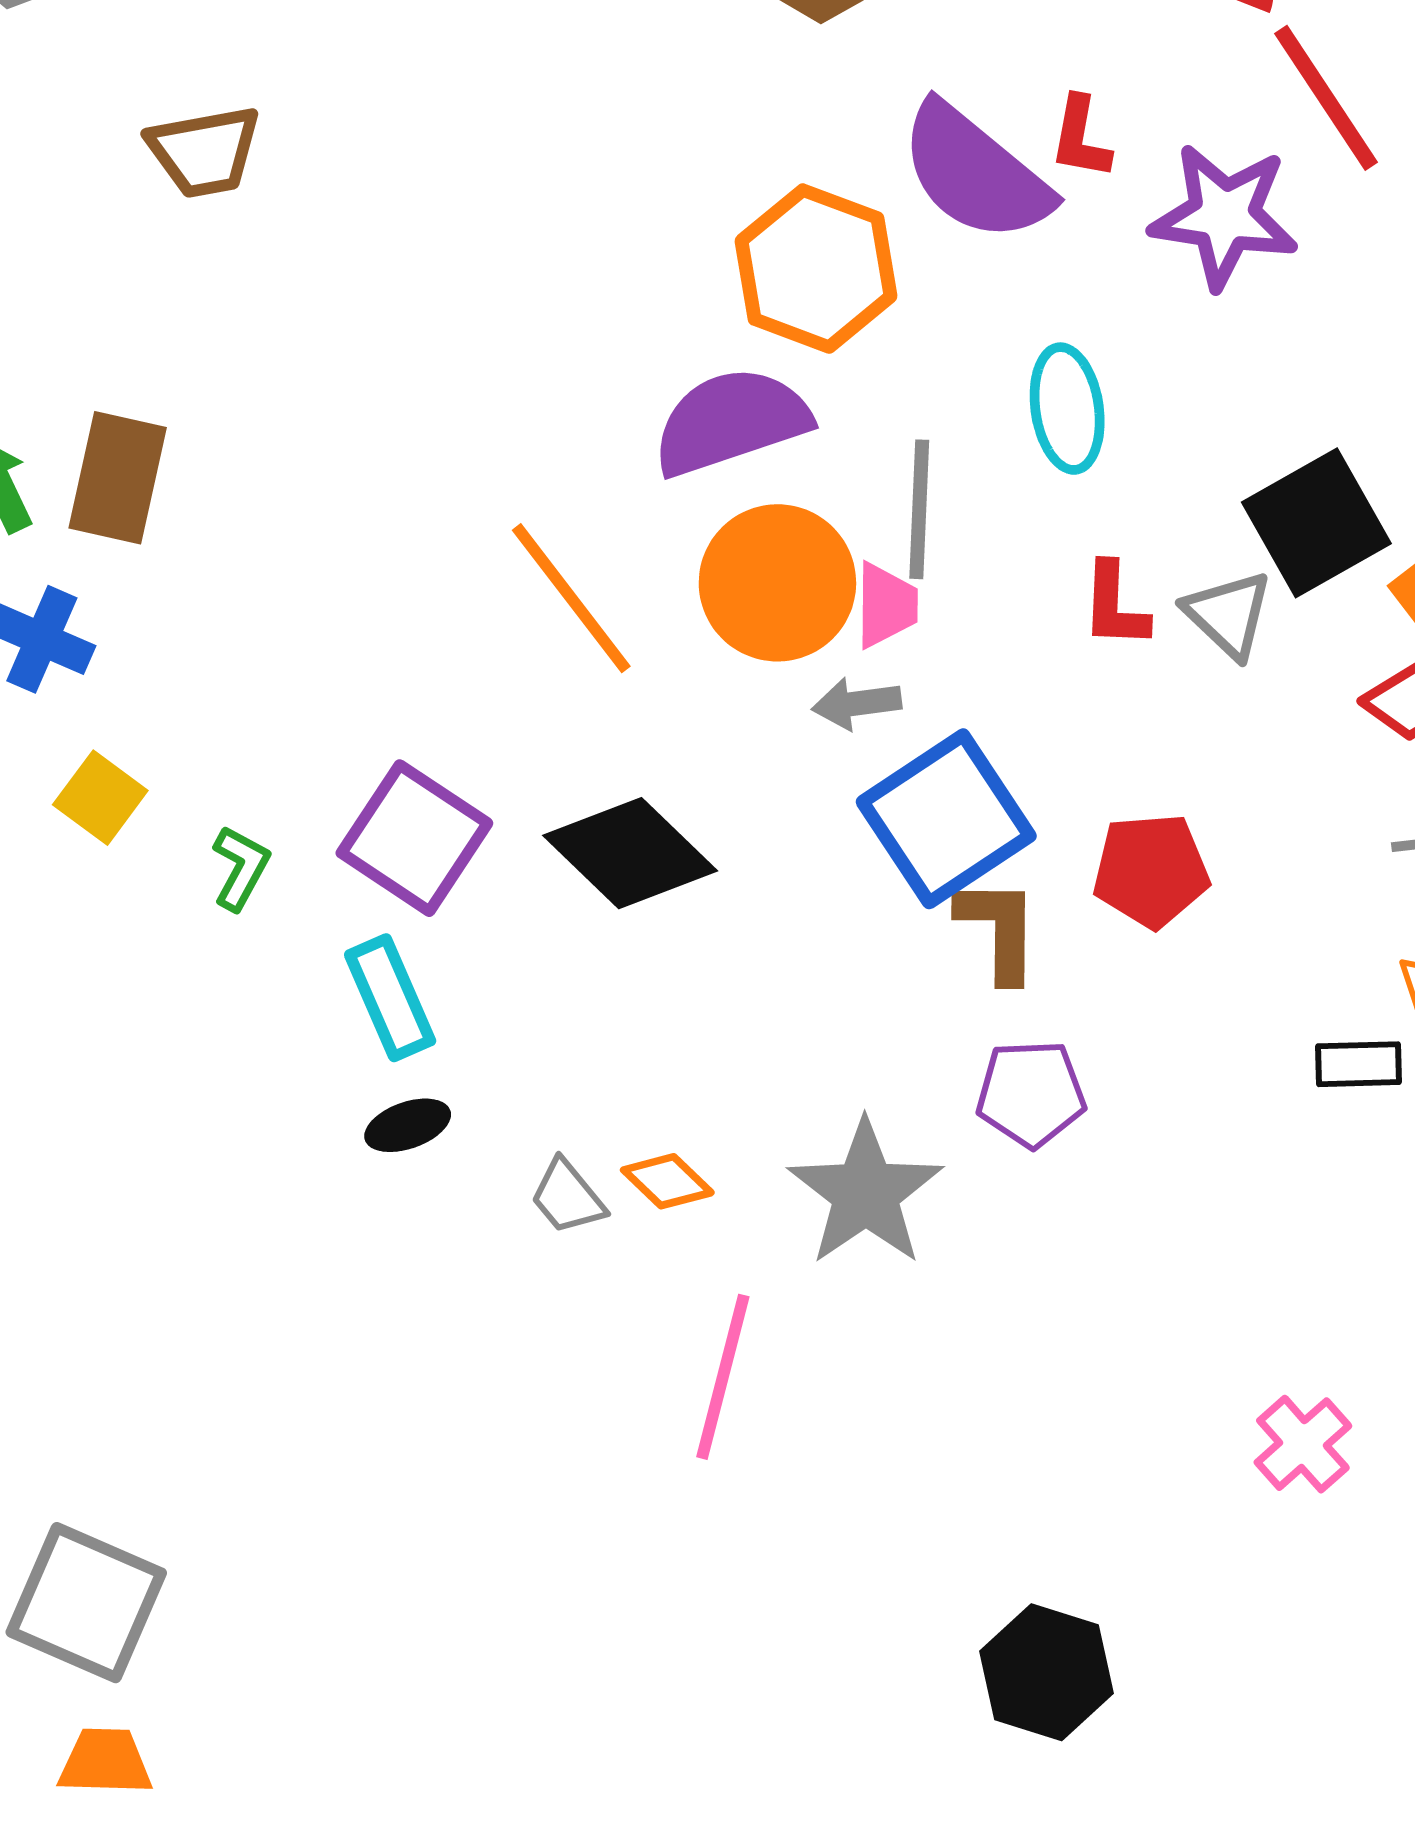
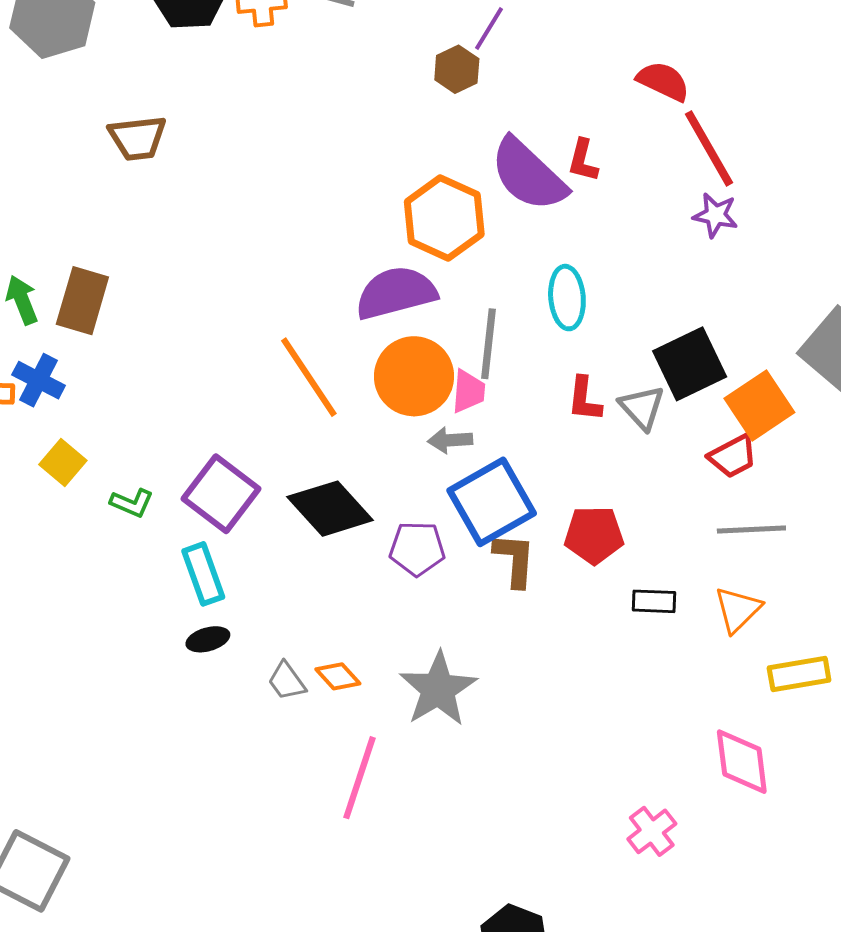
purple star: (1224, 216) -> (715, 215), moved, size x0.6
green L-shape: (241, 868) -> (132, 503), turned 81
black rectangle: (1358, 1064) -> (654, 601), moved
purple pentagon: (1031, 1094) -> (417, 549), moved

